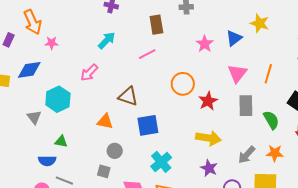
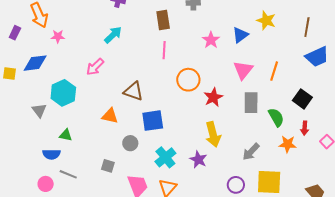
pink line: (147, 54) -> (164, 50), moved, turned -60
yellow arrow: (208, 138) -> (213, 134), turned 65
gray circle: (115, 151) -> (130, 143), moved
orange star: (275, 153) -> (288, 144), moved
purple star: (209, 168) -> (198, 159), moved

